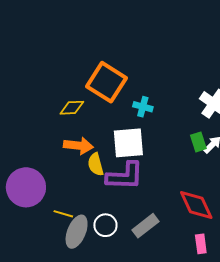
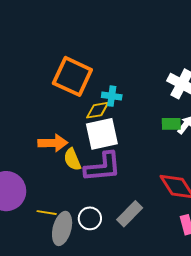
yellow diamond: (72, 108) -> (98, 110), moved
green rectangle: (198, 142) -> (171, 124), turned -66

